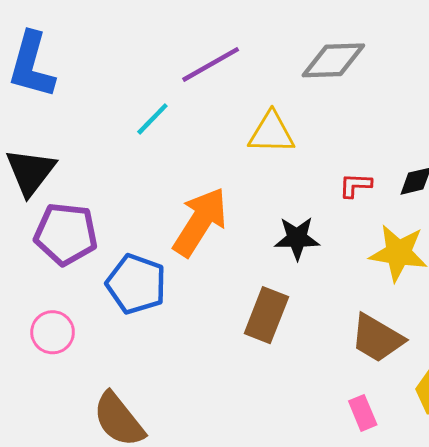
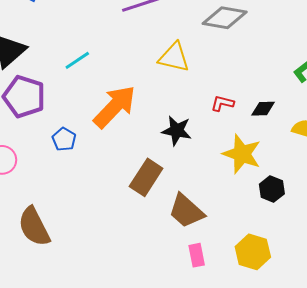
cyan line: (152, 119) -> (77, 60), moved
blue pentagon: (136, 284) -> (64, 139), size x0.6
brown trapezoid: (377, 338) -> (186, 211), moved

